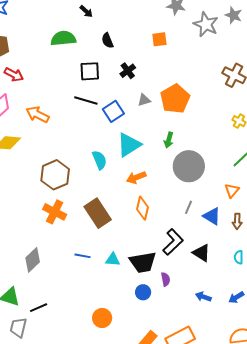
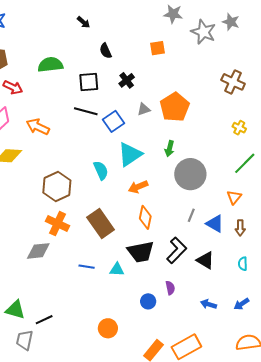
green semicircle: (63, 38) -> (50, 65), moved
gray diamond: (33, 260) -> (38, 251), moved, turned 40
black trapezoid: (143, 262) -> (141, 252), moved

